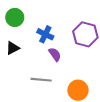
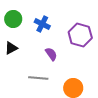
blue cross: (45, 34) -> (42, 24), moved

